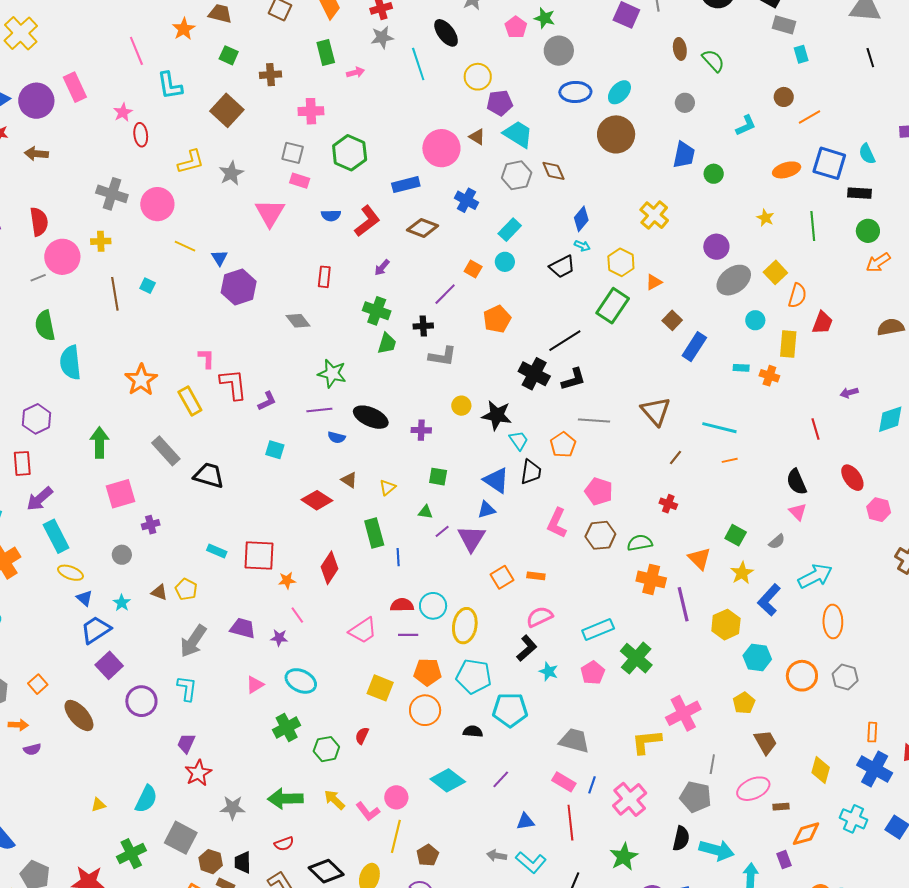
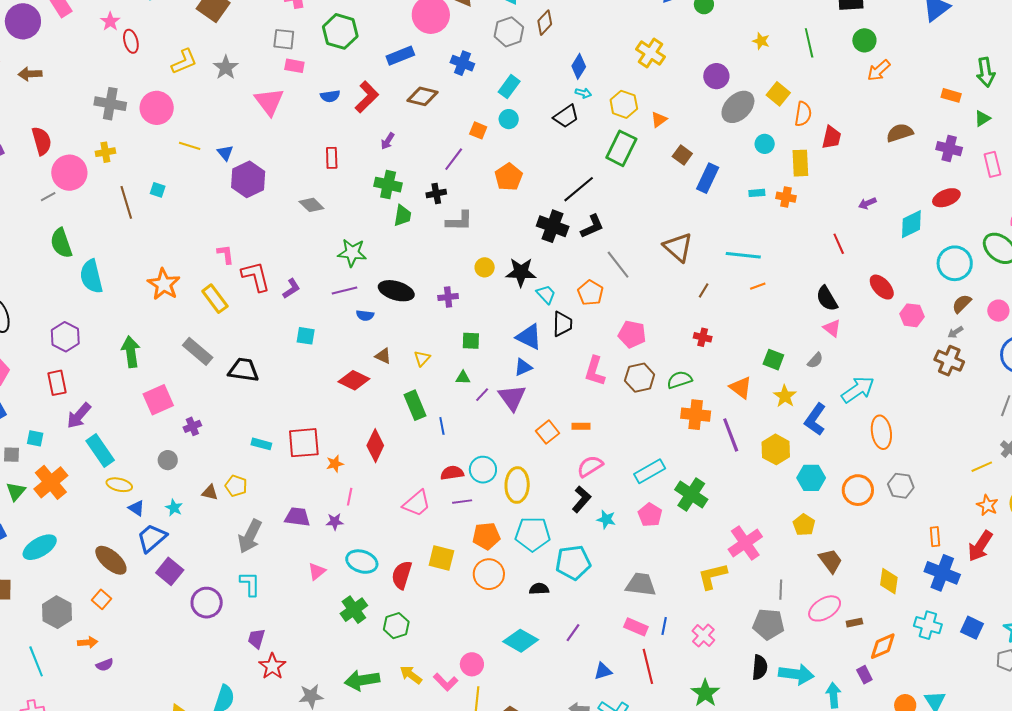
brown diamond: (553, 171) -> (545, 23), turned 75
gray line: (594, 421) -> (618, 265), turned 56
pink line: (297, 615) -> (350, 497), turned 54
brown ellipse: (79, 715) -> (111, 560), moved
red semicircle: (362, 736) -> (402, 575), moved, size x1.6
pink cross: (630, 799) -> (703, 635), size x0.7

